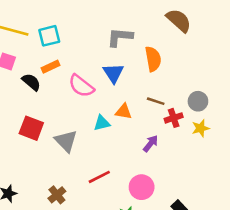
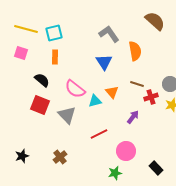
gray L-shape: (120, 37) -> (109, 34), turned 50
orange rectangle: (51, 67) -> (55, 57), turned -64
black semicircle: (31, 82) -> (42, 80), moved
pink semicircle: (81, 86) -> (75, 89), moved
orange triangle: (124, 112) -> (112, 92), turned 40
red line: (99, 177) -> (99, 134), moved

